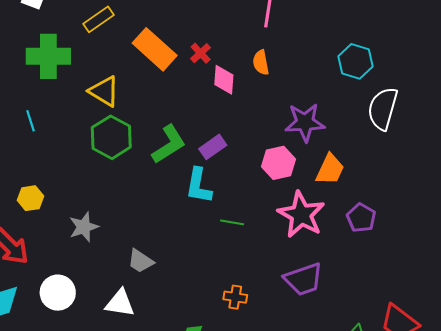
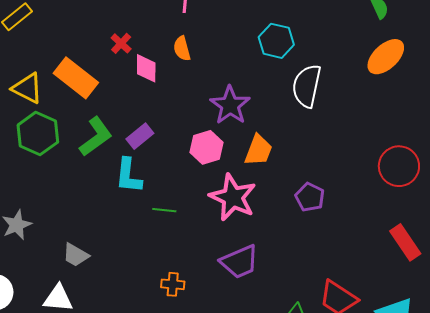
orange rectangle: (155, 49) -> (76, 78), moved
purple star: (305, 122) -> (230, 105), turned -30
purple pentagon: (361, 218) -> (310, 197), moved

